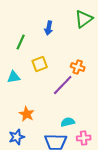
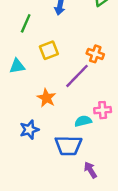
orange star: (27, 114) -> (46, 98), moved
blue star: (17, 137) -> (29, 130), moved
pink cross: (84, 138) -> (103, 110), moved

